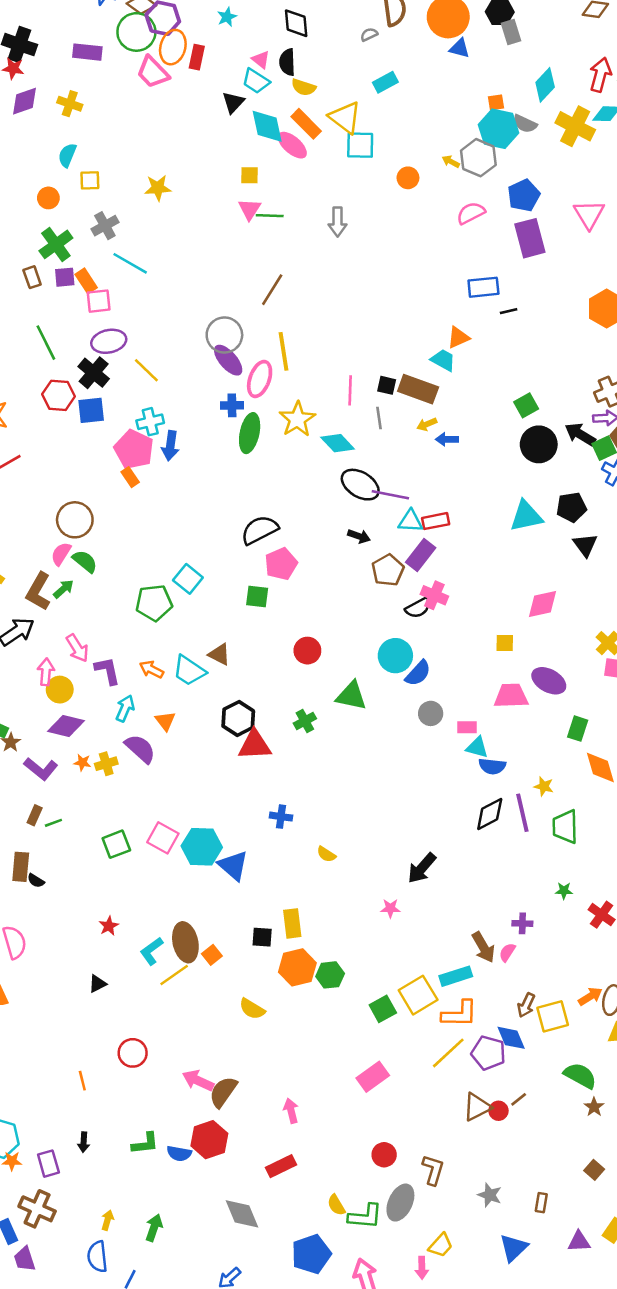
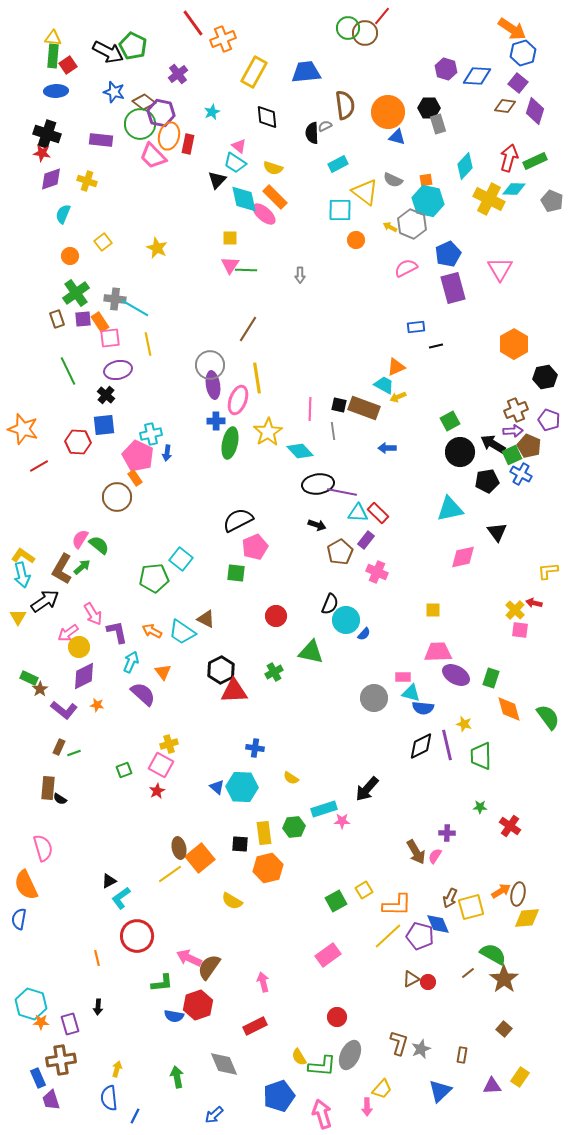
black semicircle: (287, 62) -> (312, 133), moved
yellow triangle: (345, 117) -> (365, 192), moved
gray semicircle: (525, 124) -> (393, 180), moved
cyan square: (360, 145) -> (340, 210), moved
cyan semicircle: (67, 155) -> (63, 214), moved
yellow square: (90, 180) -> (103, 242), turned -36
yellow star: (158, 188) -> (157, 248), turned 30
gray arrow: (338, 222) -> (300, 275), size x0.7
gray cross: (105, 226) -> (115, 299), moved, turned 35
blue rectangle: (483, 287) -> (416, 327), size x0.7
purple ellipse: (228, 360) -> (213, 385), turned 32
yellow line: (146, 370) -> (148, 344), moved, turned 35
black cross: (94, 373) -> (106, 395), size x0.7
red hexagon: (58, 395) -> (78, 442), moved
yellow arrow: (427, 424) -> (398, 397), moved
blue arrow: (170, 446) -> (167, 453), size x0.7
black ellipse: (360, 485) -> (318, 484), turned -40
black pentagon: (571, 507) -> (487, 481), moved
brown circle: (75, 520) -> (117, 497), moved
red rectangle: (436, 521) -> (378, 513), turned 55
purple rectangle: (421, 555) -> (366, 540), size x0.7
pink diamond: (543, 604) -> (463, 557), moved
black semicircle: (418, 608) -> (330, 604), moved, turned -40
pink arrow: (46, 672) -> (68, 633), turned -130
blue semicircle: (418, 673) -> (364, 634), size x0.6
purple ellipse: (549, 681) -> (456, 675), moved
gray circle: (431, 713) -> (374, 698), moved, size x1.4
purple diamond: (66, 726) -> (84, 676), turned -40
yellow cross: (106, 764) -> (169, 744), moved
green square: (116, 844) -> (124, 770), size x0.7
cyan hexagon: (202, 847) -> (242, 787), moved
blue triangle: (233, 866) -> (217, 787), size x0.6
red star: (109, 926) -> (157, 791), moved
brown ellipse: (185, 942) -> (179, 848), size x0.7
cyan L-shape: (151, 951) -> (121, 898), moved
orange square: (212, 955) -> (200, 858), size x1.8
green hexagon: (330, 975) -> (294, 827), moved
cyan rectangle: (456, 976) -> (324, 809), moved
yellow square: (418, 995) -> (364, 890), size x0.6
red circle: (133, 1053) -> (137, 936), size x1.4
brown line: (519, 1099) -> (468, 973), moved
brown triangle: (477, 1107) -> (411, 979), size x0.7
brown star: (594, 1107) -> (504, 979), size x1.8
green L-shape: (145, 1143) -> (162, 983), moved
brown L-shape: (433, 1170) -> (399, 1043), moved
gray star: (490, 1195) -> (421, 1049), turned 30
brown cross: (37, 1209) -> (61, 1060), turned -32
green arrow: (154, 1228) -> (177, 1077), moved, turned -30

